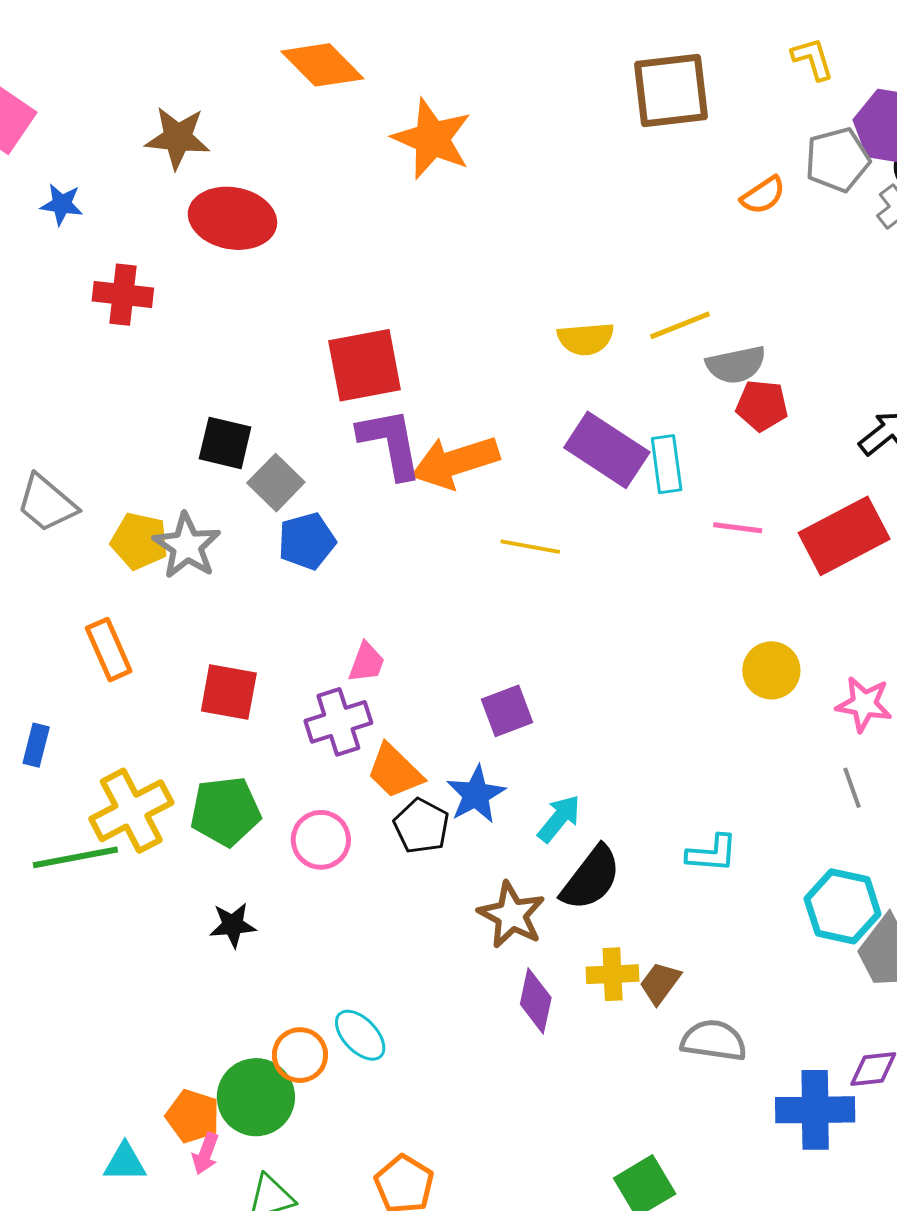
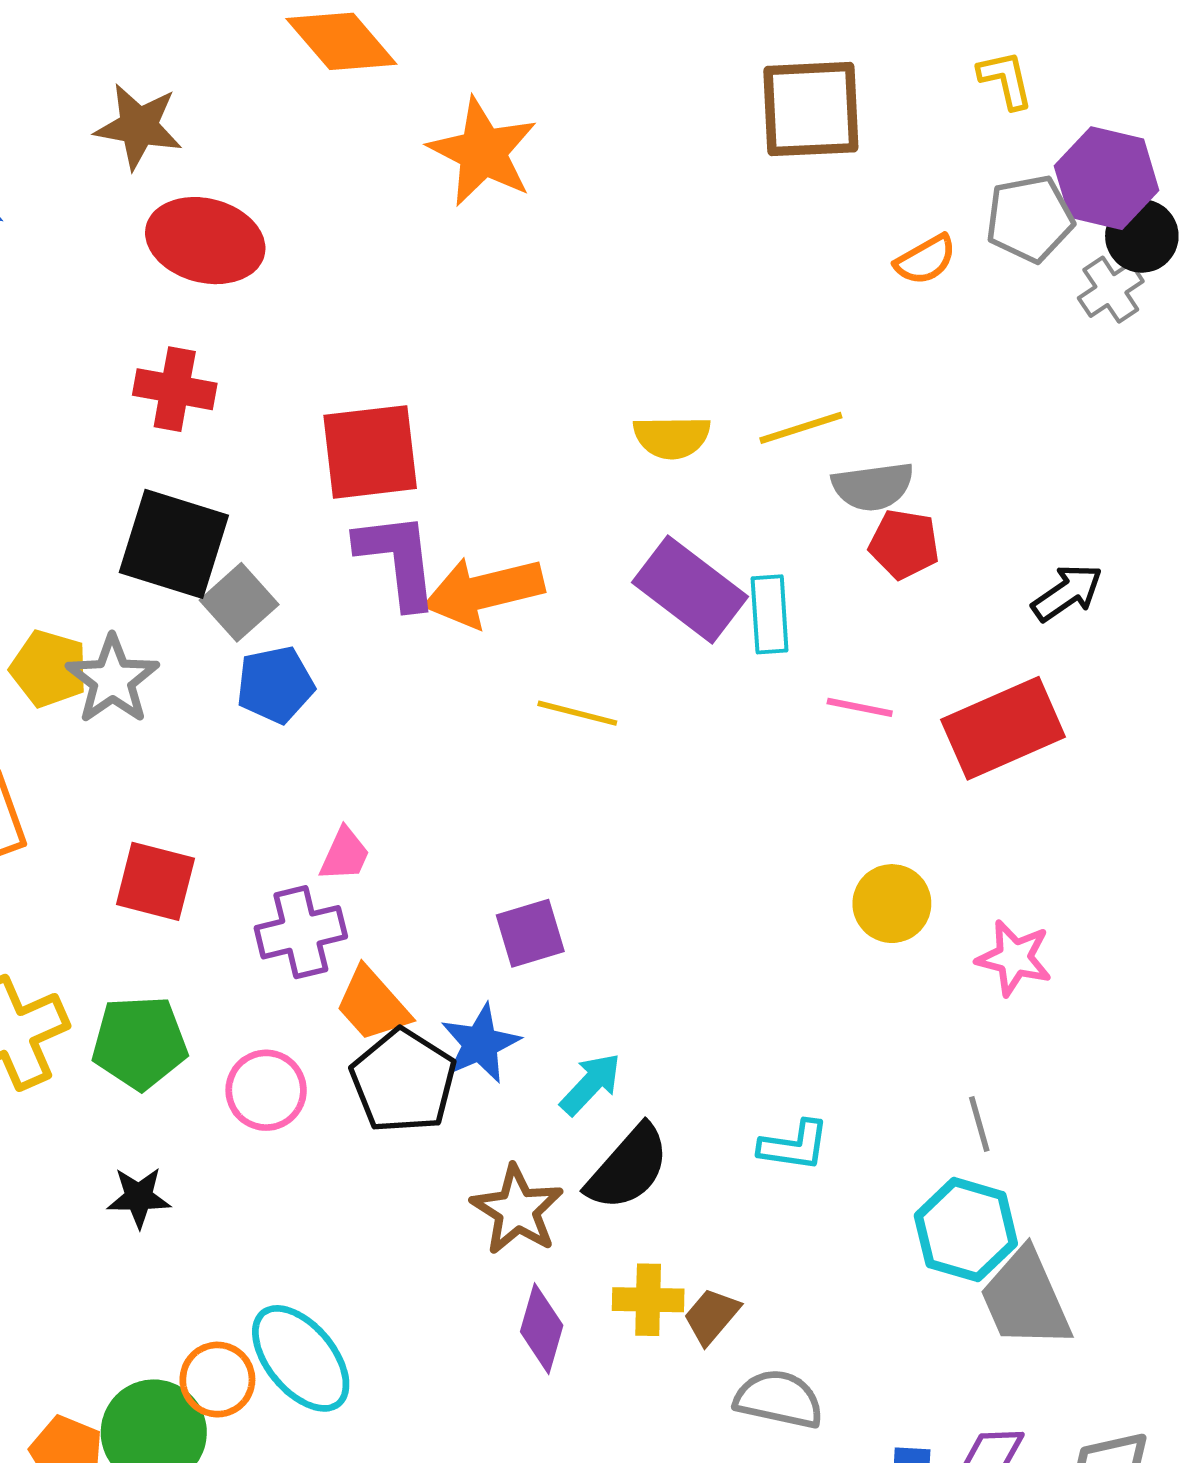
red cross: (123, 295) -> (175, 389), moved
black square: (225, 443) -> (174, 544), size x1.5
gray line: (852, 788) -> (979, 1124), moved
black pentagon: (421, 826) -> (403, 1081), size x1.4
cyan ellipse: (360, 1035) -> (301, 1358), size x1.5

